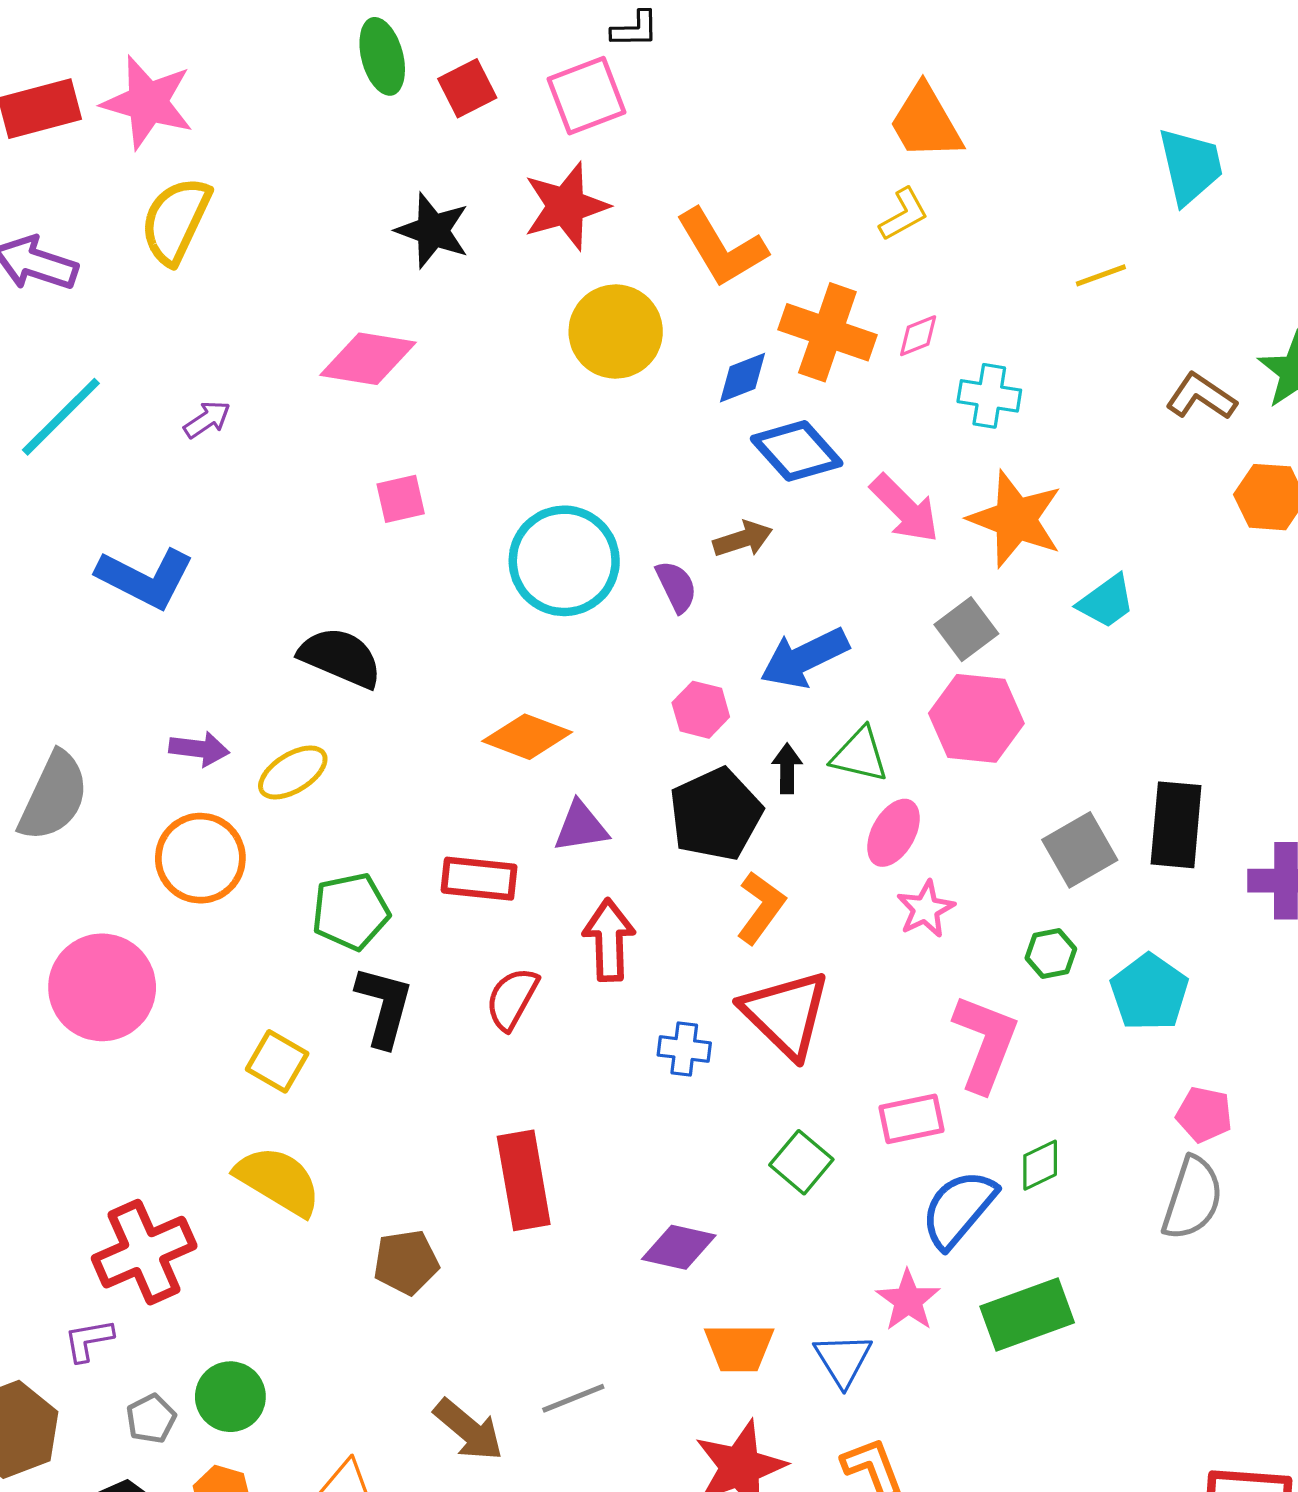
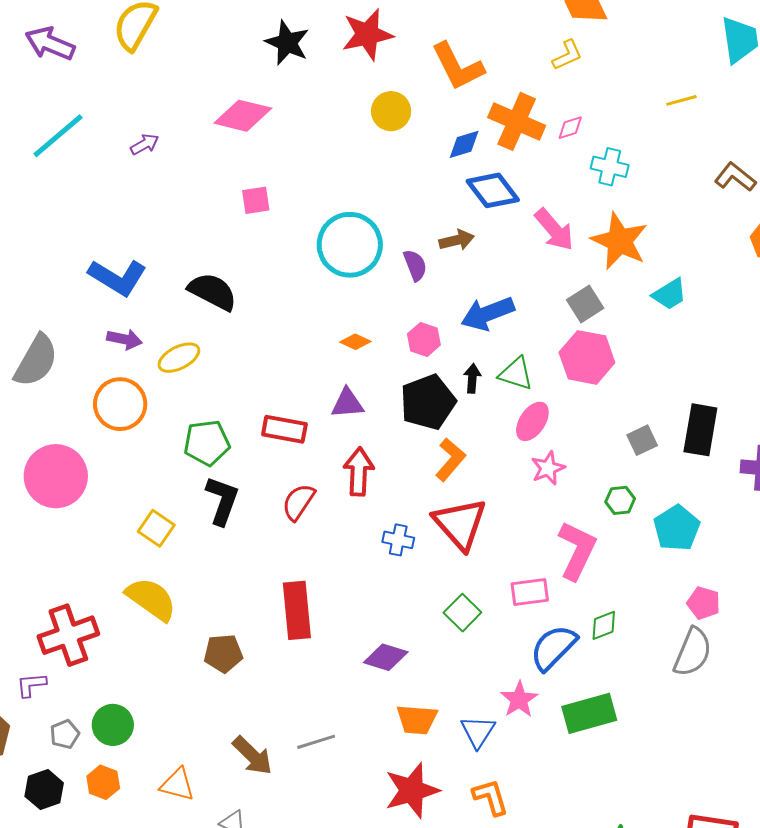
yellow circle: (616, 332) -> (391, 111), size x0.7
blue L-shape: (145, 578) -> (118, 277), moved
orange diamond: (527, 737) -> (355, 342), moved, size x0.6
gray square: (1080, 850) -> (642, 440), size x0.7

